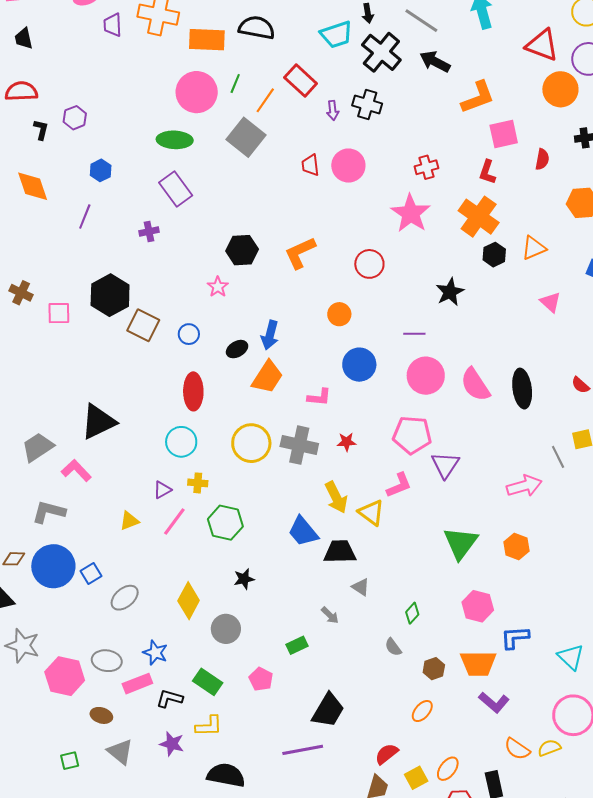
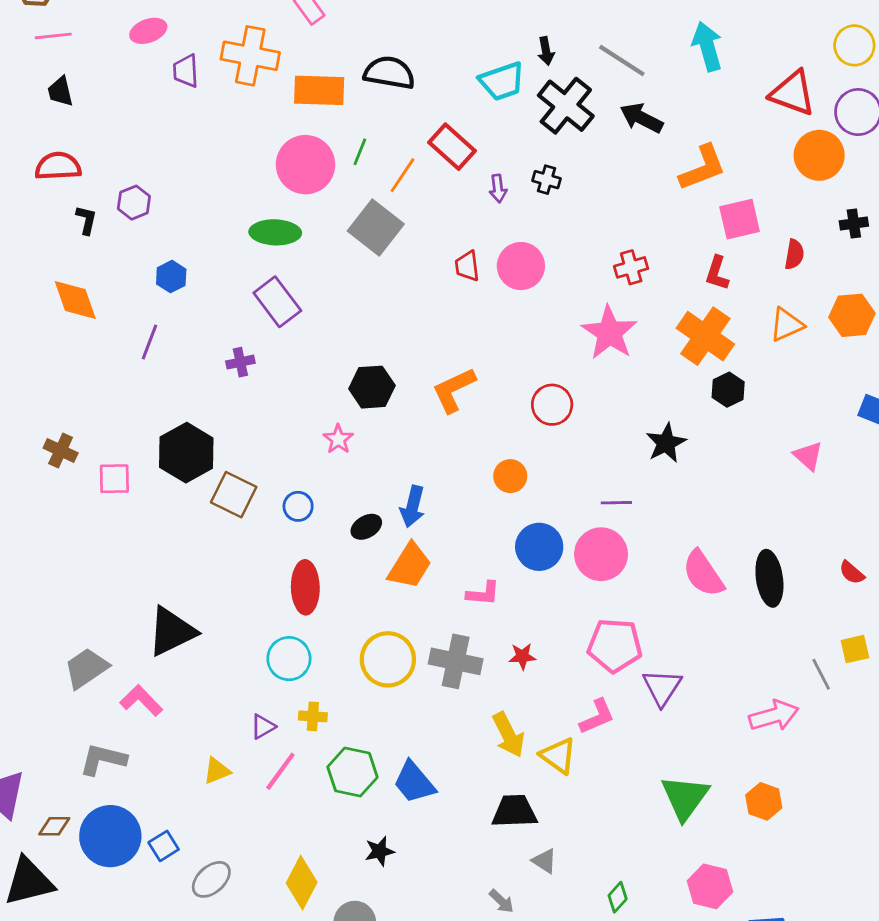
black cross: (367, 105) -> (546, 180), size x0.7
orange triangle: (534, 248) -> (787, 325), moved
pink circle: (426, 376) -> (601, 554), moved
blue trapezoid: (303, 531) -> (414, 782), moved

